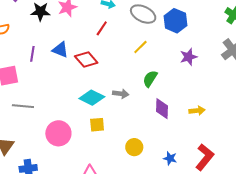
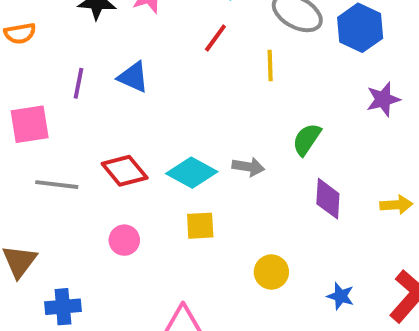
yellow line: (140, 47) -> (270, 65), moved, turned -49
red diamond: (86, 59) -> (125, 171), moved
pink circle: (58, 133) -> (124, 240), size x0.6

